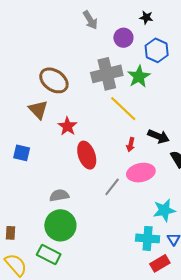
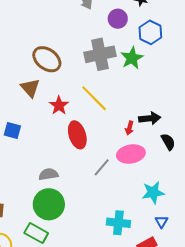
yellow line: (123, 109) -> (94, 98), moved
black arrow: (159, 136) -> (150, 118), turned -30
red arrow: (131, 145) -> (129, 128), moved
cyan cross: (148, 238) -> (118, 223), moved

